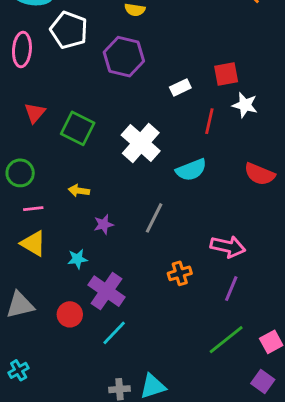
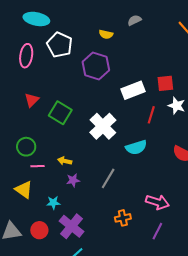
white rectangle: (180, 88) -> (133, 90), size x1.6
green circle: (20, 173) -> (26, 147), moved
yellow arrow: (79, 191) -> (65, 161), moved
pink line: (33, 209) -> (38, 166), moved
red circle: (70, 314) -> (39, 230), moved

